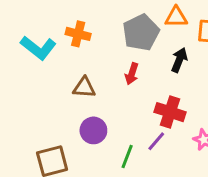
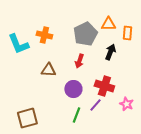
cyan L-shape: (38, 48) -> (18, 44), turned 30
purple circle: (93, 130) -> (73, 89), moved

